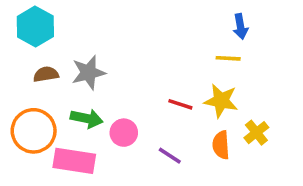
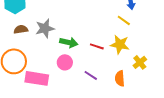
yellow line: (228, 58) -> (124, 20), turned 32
green arrow: (87, 118) -> (69, 42), moved
orange semicircle: (221, 145) -> (120, 78), moved

